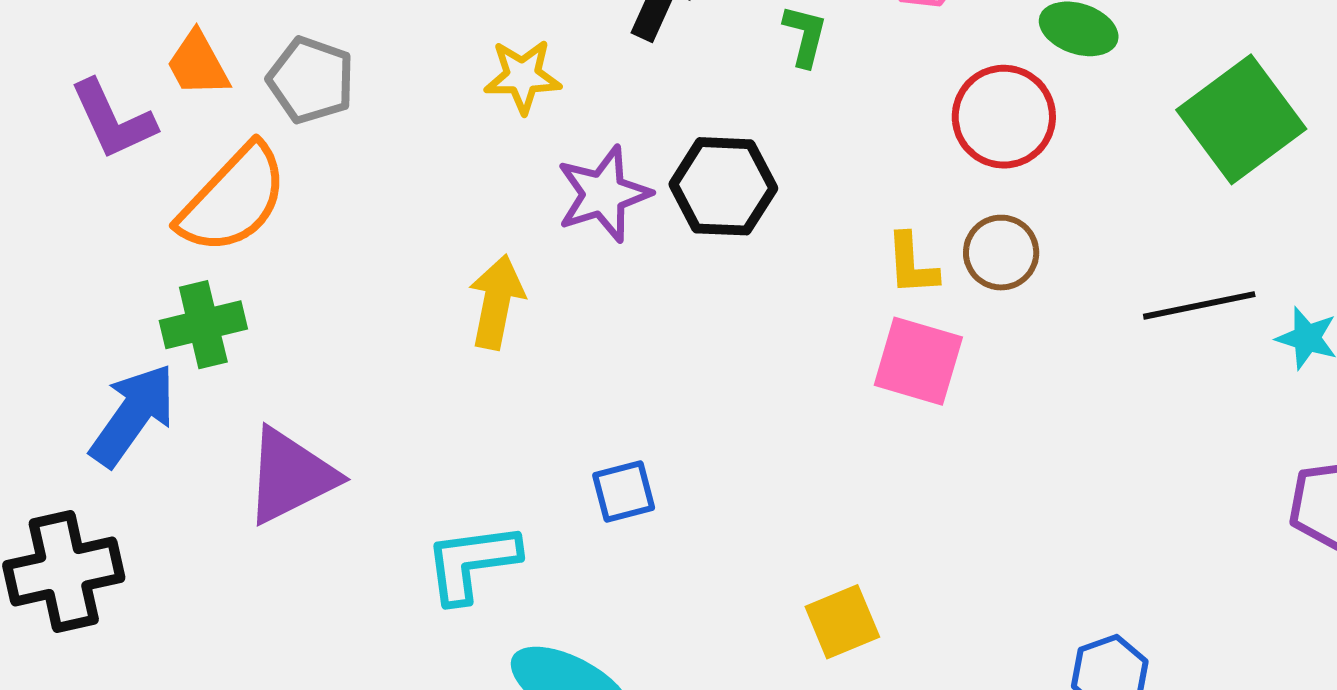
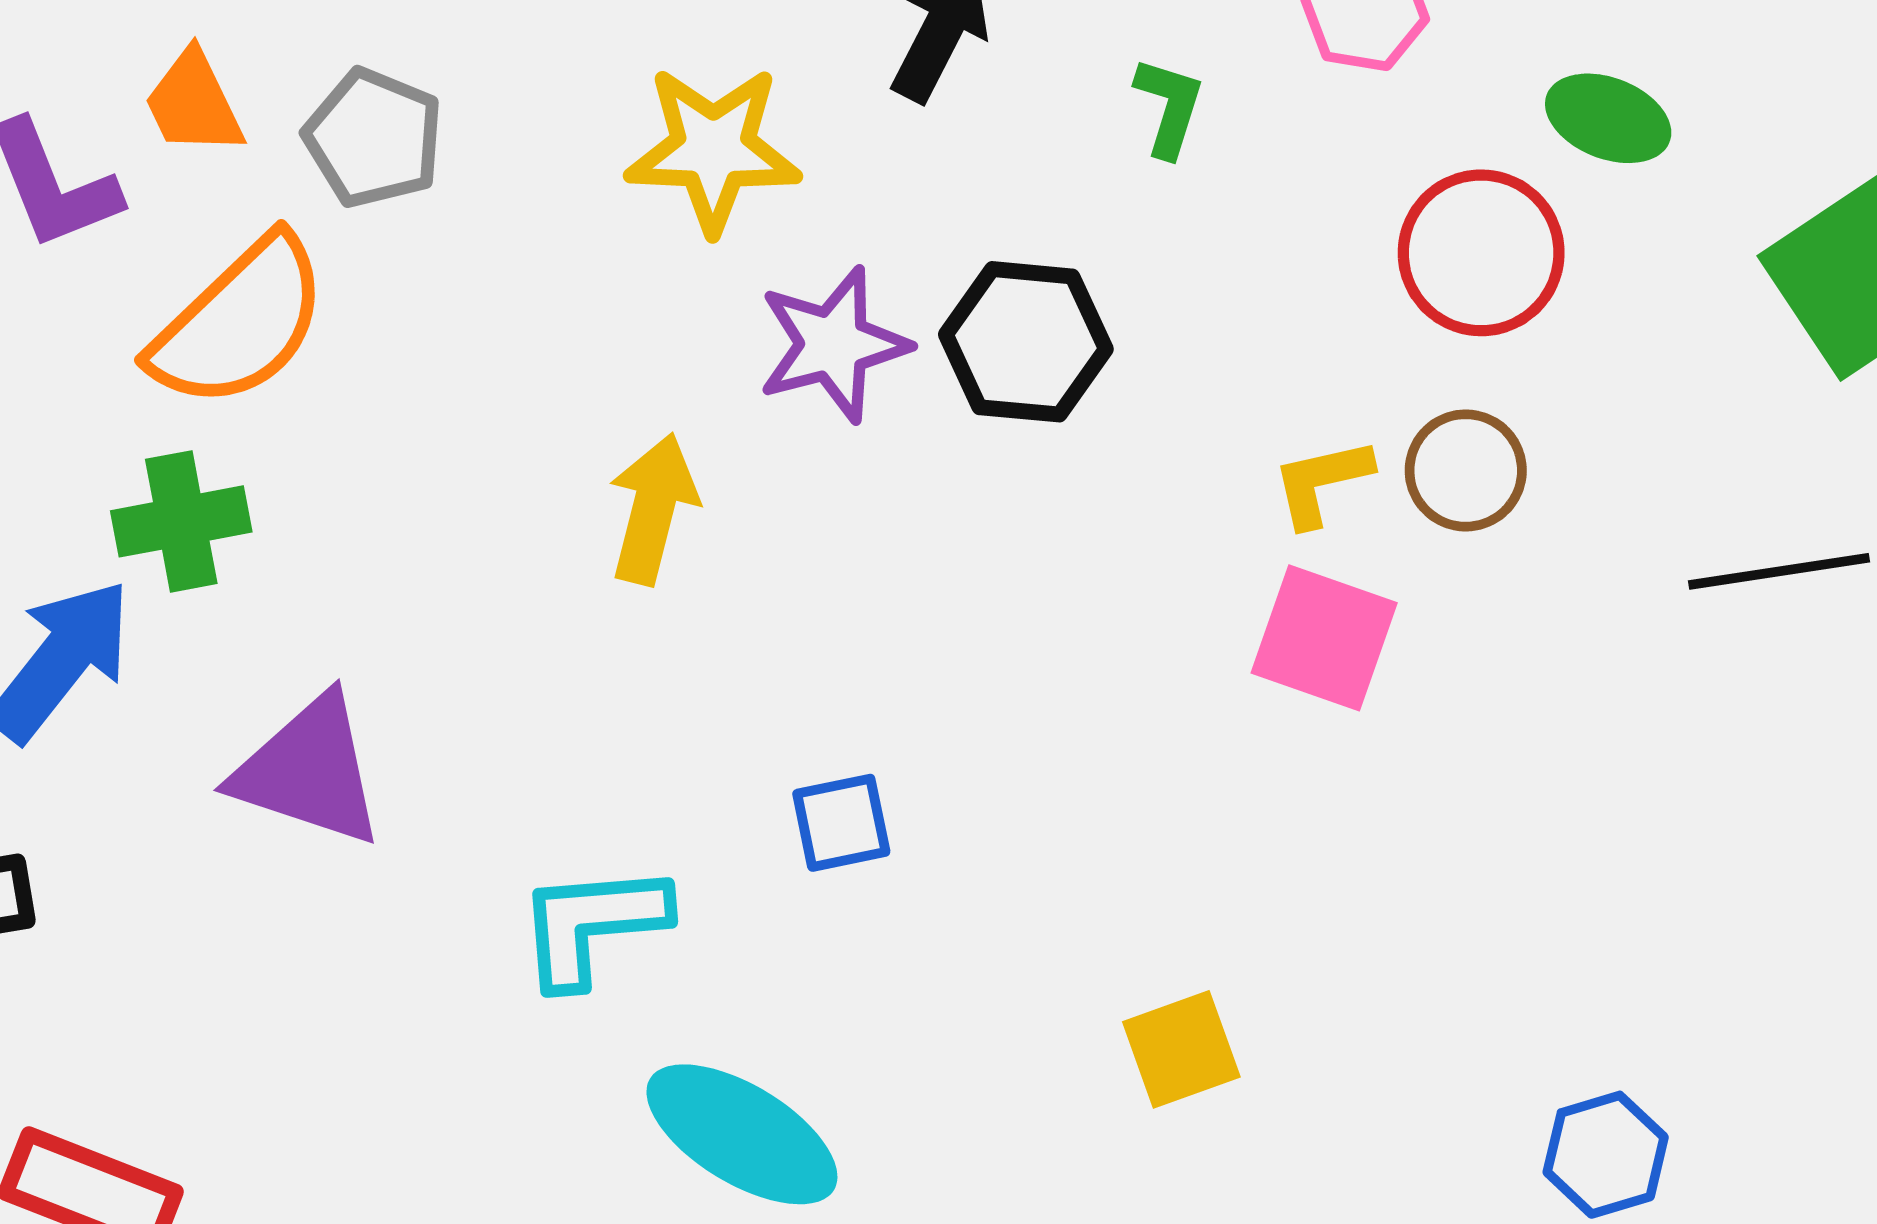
yellow star: (523, 76) -> (713, 149), size x1.4
yellow L-shape: (912, 264) -> (1322, 482), turned 78
purple triangle: (290, 476) -> (309, 771), turned 42

